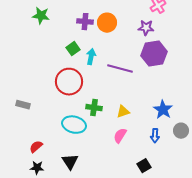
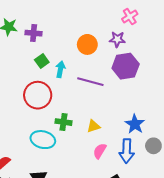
purple cross: (85, 22) -> (34, 33), moved
orange circle: (107, 23) -> (87, 44), moved
pink semicircle: (120, 136) -> (100, 151), moved
blue arrow: (155, 136) -> (127, 151), size x1.6

